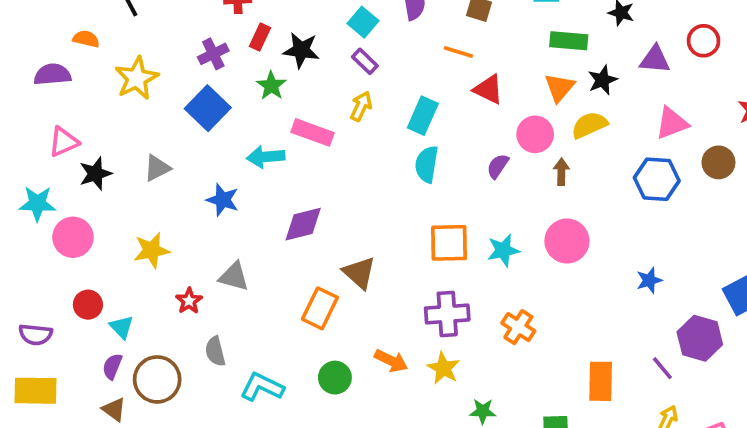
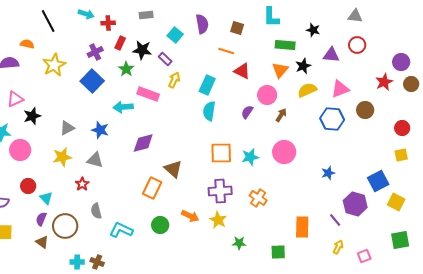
purple rectangle: (365, 61) -> (165, 59), moved
yellow semicircle: (589, 125) -> (307, 90), moved
gray triangle: (157, 168) -> (67, 128), moved
brown arrow: (561, 172) -> (281, 115), turned 32
gray triangle: (234, 277) -> (95, 160), moved

